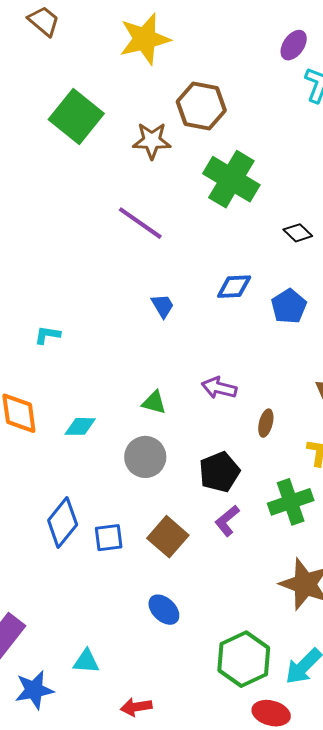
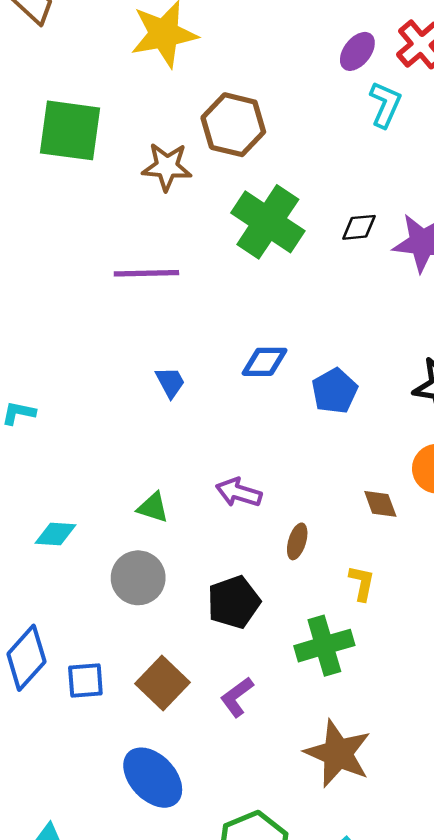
green square: (76, 116) -> (70, 130), turned -34
purple line: (140, 223) -> (146, 273), turned -39
black diamond: (298, 233) -> (359, 227), moved, turned -52
purple L-shape: (227, 521) -> (237, 697), moved
blue ellipse: (164, 610) -> (153, 778), size x1.5

